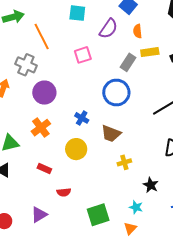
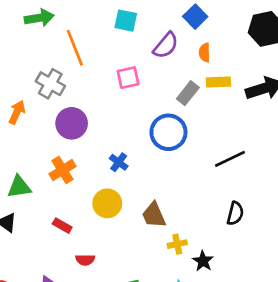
brown trapezoid: (111, 134) -> (154, 215), moved, turned 40
yellow cross: (124, 162) -> (177, 244), moved

